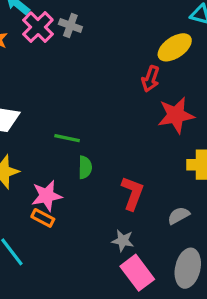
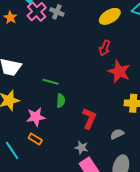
yellow ellipse: (175, 47) -> (110, 16), moved
red star: (176, 115) -> (119, 72), turned 30
orange rectangle: (43, 218) -> (35, 139), moved

